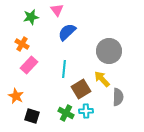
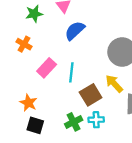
pink rectangle: (29, 65) -> (47, 68), moved
orange star: (16, 96) -> (28, 103), moved
green cross: (66, 113) -> (74, 122), turned 35

